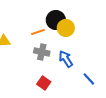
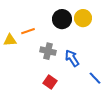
yellow circle: (66, 28) -> (83, 18), moved
orange line: (38, 32) -> (28, 31), moved

